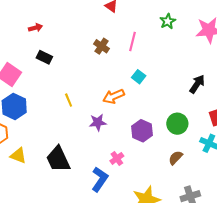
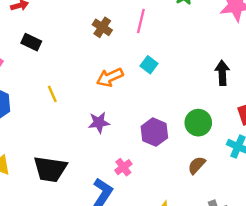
black arrow: (197, 84) -> (222, 73), turned -36
orange arrow: (114, 96) -> (110, 77), moved
yellow line: (69, 100) -> (52, 94), moved
black trapezoid: (58, 159) -> (50, 169), turned -56

